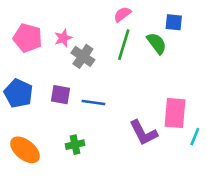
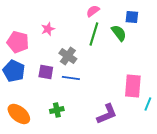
pink pentagon: (28, 38) -> (18, 42), moved
gray cross: (83, 56) -> (68, 56), moved
purple L-shape: (143, 133) -> (107, 114), moved, turned -85

